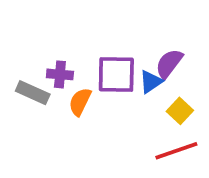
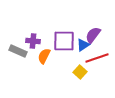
yellow square: (180, 111) -> (80, 72), moved
red line: (176, 151) -> (97, 58), moved

